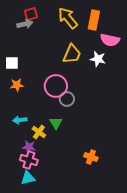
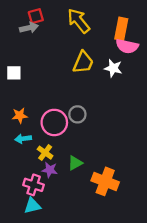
orange rectangle: (94, 20) -> (121, 29), moved
orange star: (17, 85) -> (20, 116), moved
pink circle: (56, 86) -> (54, 122), moved
green triangle: (56, 123) -> (75, 163), moved, turned 32
purple star: (29, 147) -> (50, 170), moved
orange cross: (91, 157) -> (105, 181), size x1.6

